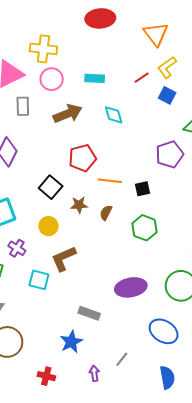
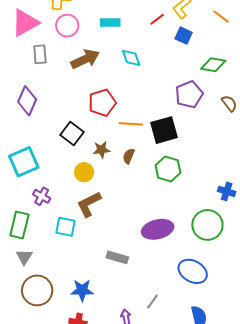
black square: (143, 189) -> (164, 130), size x1.8
yellow circle: (48, 226) -> (84, 172), moved
blue star: (71, 342) -> (82, 290), moved, turned 30

